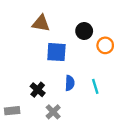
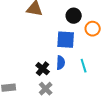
blue square: (56, 52) -> (66, 40), moved
black cross: (38, 90) -> (43, 69), moved

